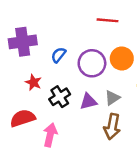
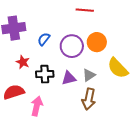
black cross: (60, 97) -> (45, 74), turned 30

